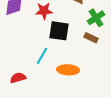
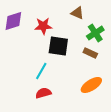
orange ellipse: (68, 70) -> (91, 85), moved, turned -35
red semicircle: (18, 78) -> (43, 93), moved

